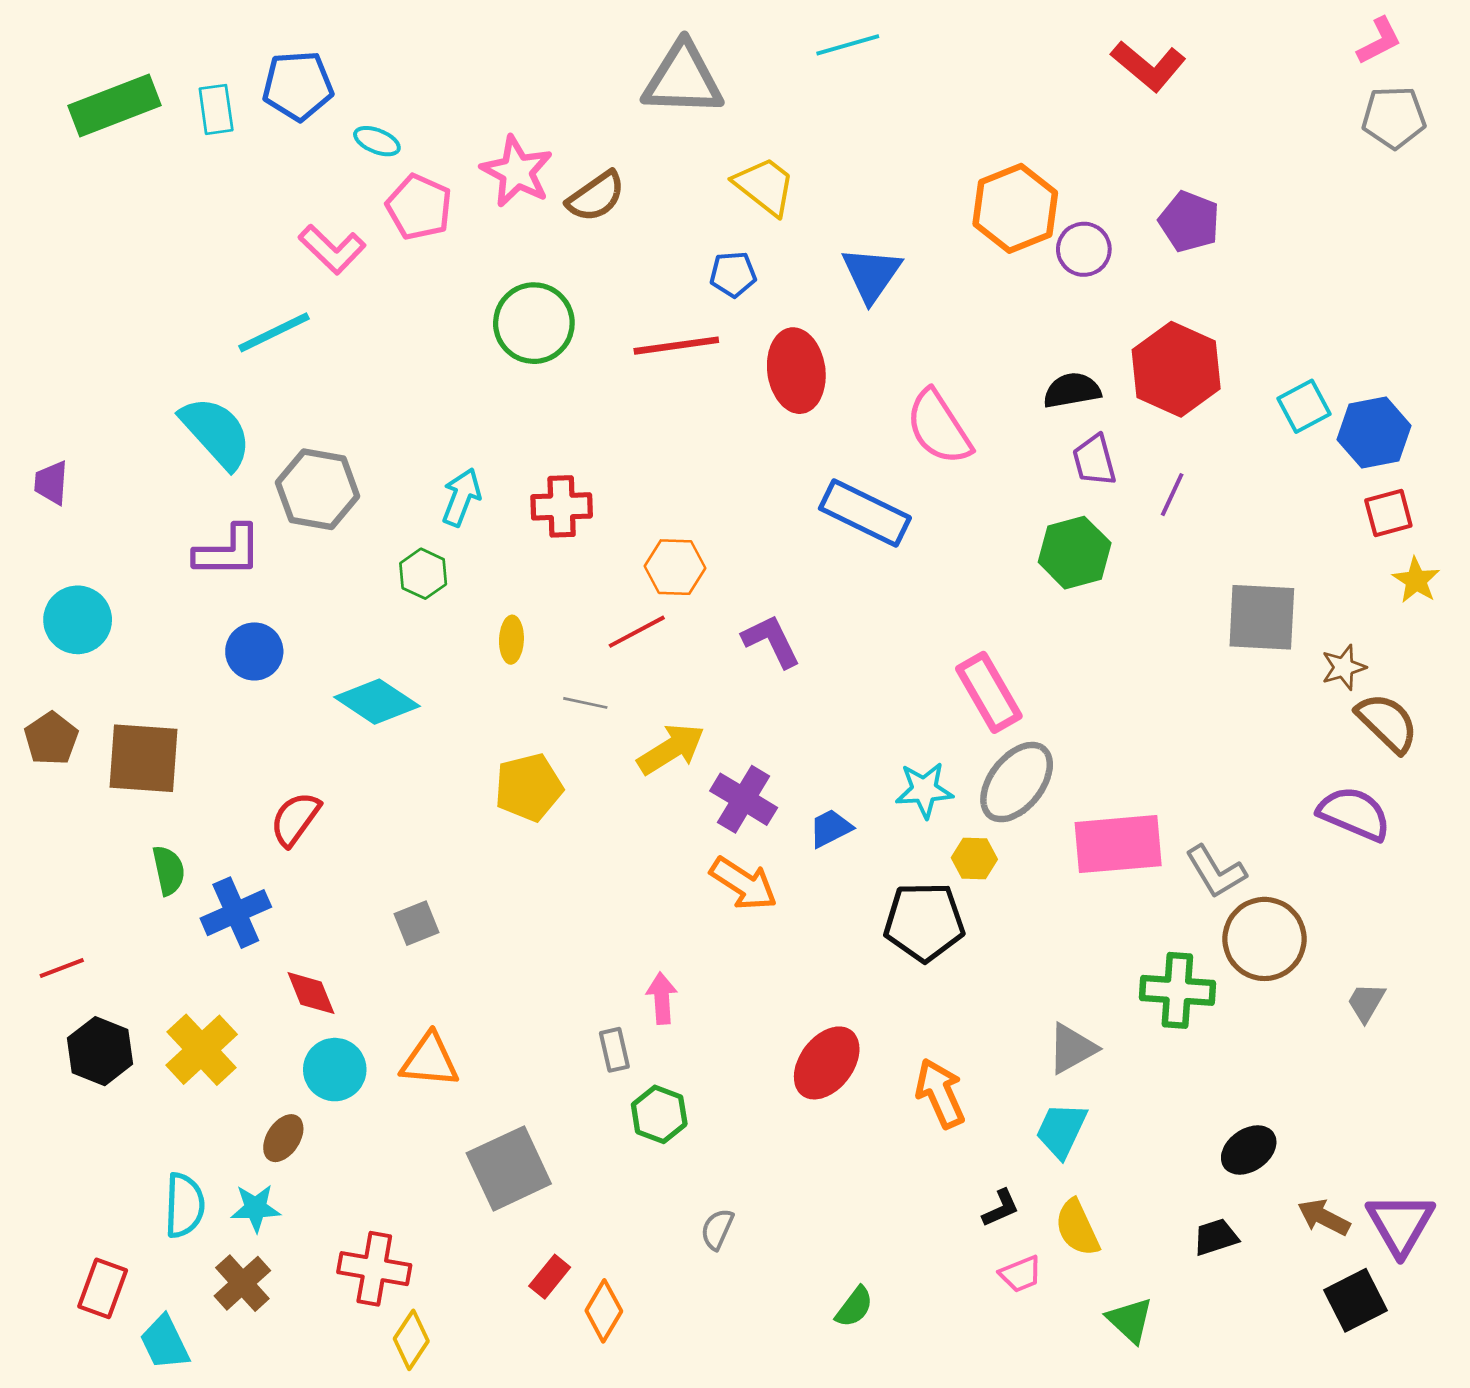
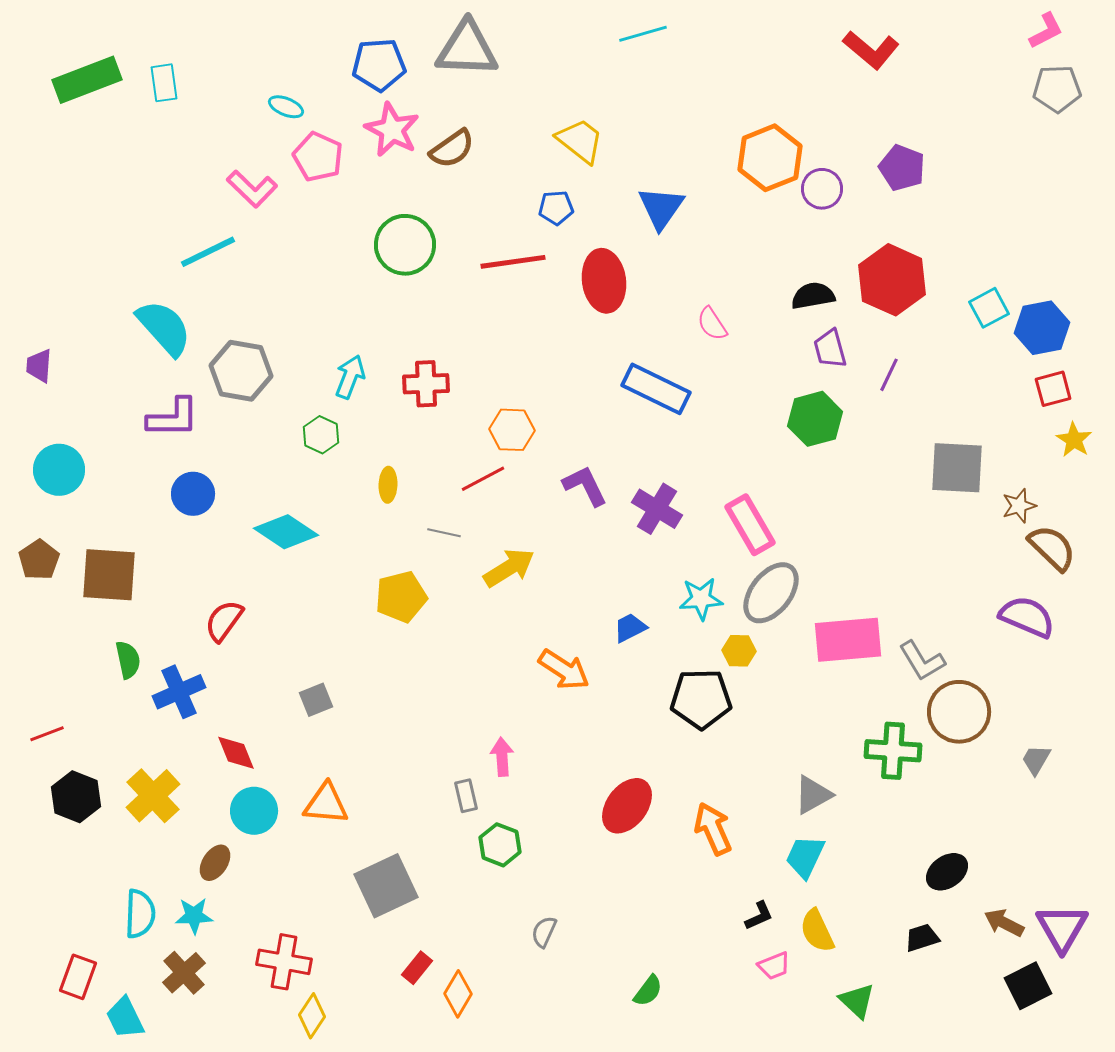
gray triangle: (683, 79) -> (467, 49), moved
blue pentagon: (298, 86) -> (379, 65), moved
pink semicircle: (939, 427) -> (712, 324), size x0.6
purple cross: (744, 799) -> (657, 509), moved

